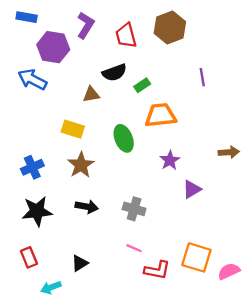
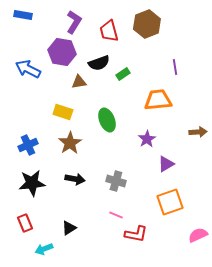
purple hexagon: (53, 47) -> (62, 52), moved
orange trapezoid: (161, 115) -> (158, 100), moved
orange square: (196, 257) -> (170, 202), moved, turned -36

